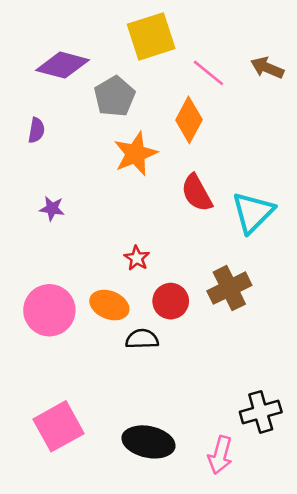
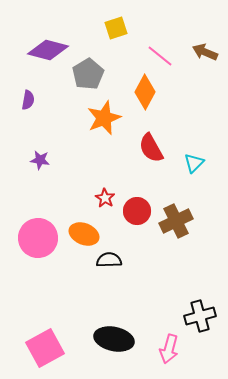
yellow square: (151, 36) -> (116, 28), size x0.6
cyan triangle: (253, 212) -> (194, 163), size x0.6
red circle: (171, 301) -> (137, 211), moved
pink square: (59, 426) -> (45, 348), moved

